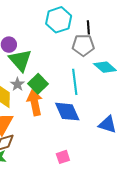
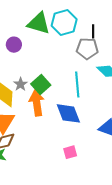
green triangle: (20, 60) -> (39, 23), moved, turned -35
pink square: (63, 157) -> (70, 152), moved

